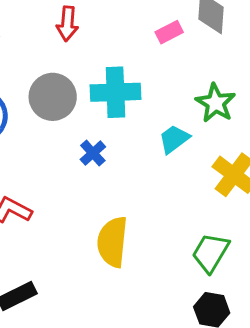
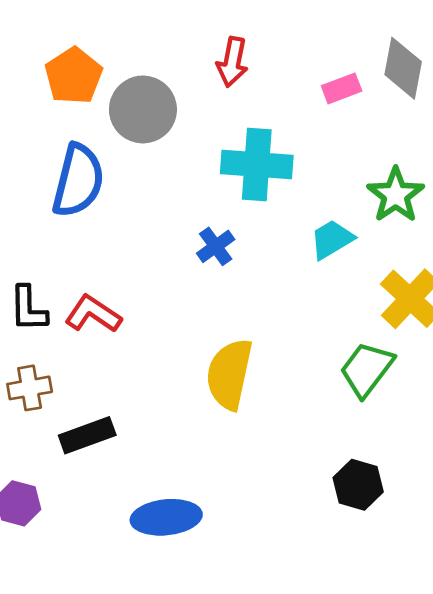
red arrow: (67, 24) -> (232, 62), moved
gray circle: (53, 97) -> (143, 109), moved
green trapezoid: (210, 253) -> (367, 369), moved

